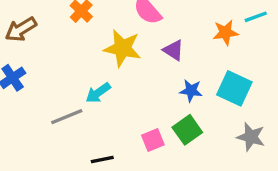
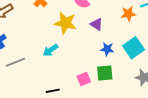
cyan square: (234, 88) -> (134, 48), turned 30
gray line: (67, 117) -> (15, 62), moved
green square: (187, 130) -> (105, 73), turned 30

